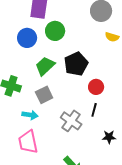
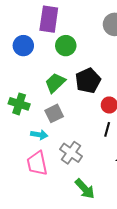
blue circle: (27, 38) -> (23, 46), moved
gray cross: (71, 121) -> (71, 153), moved

